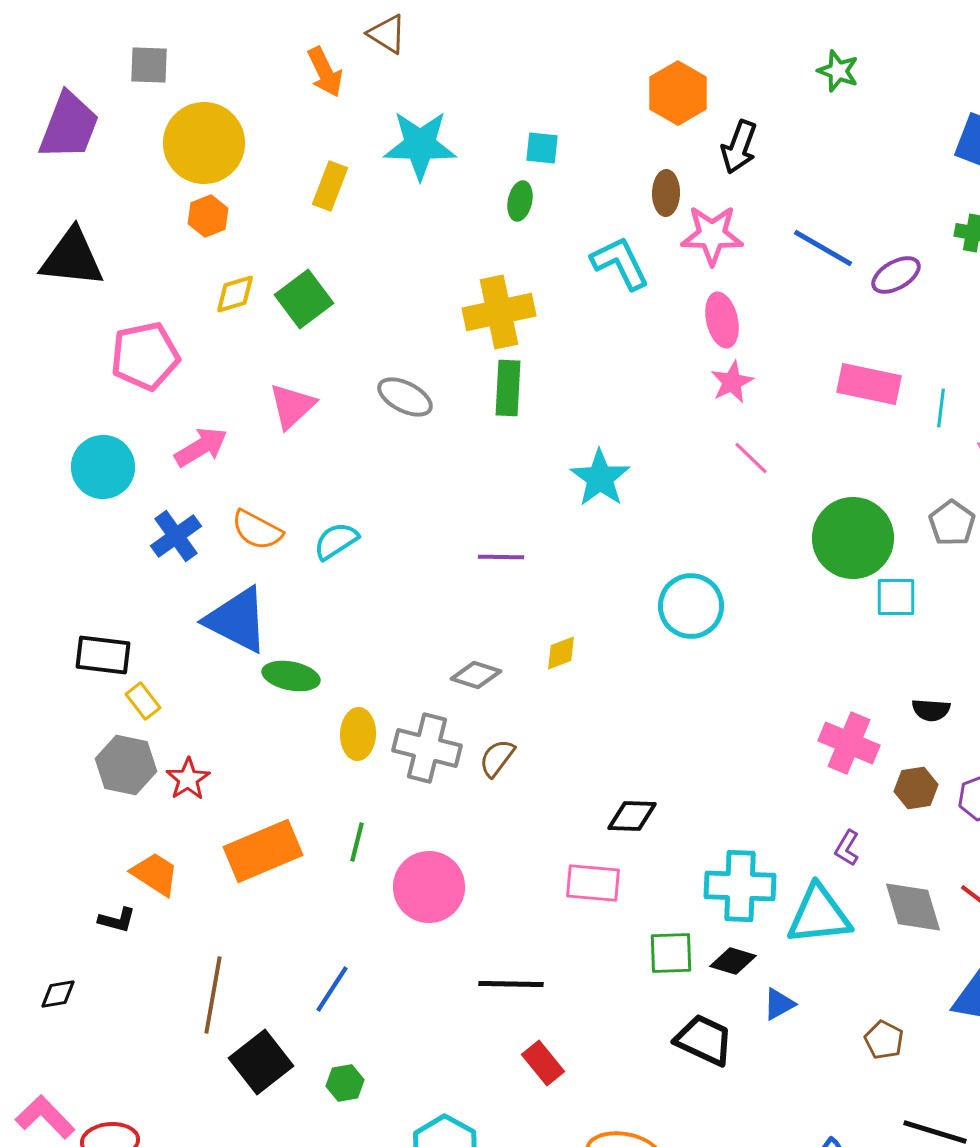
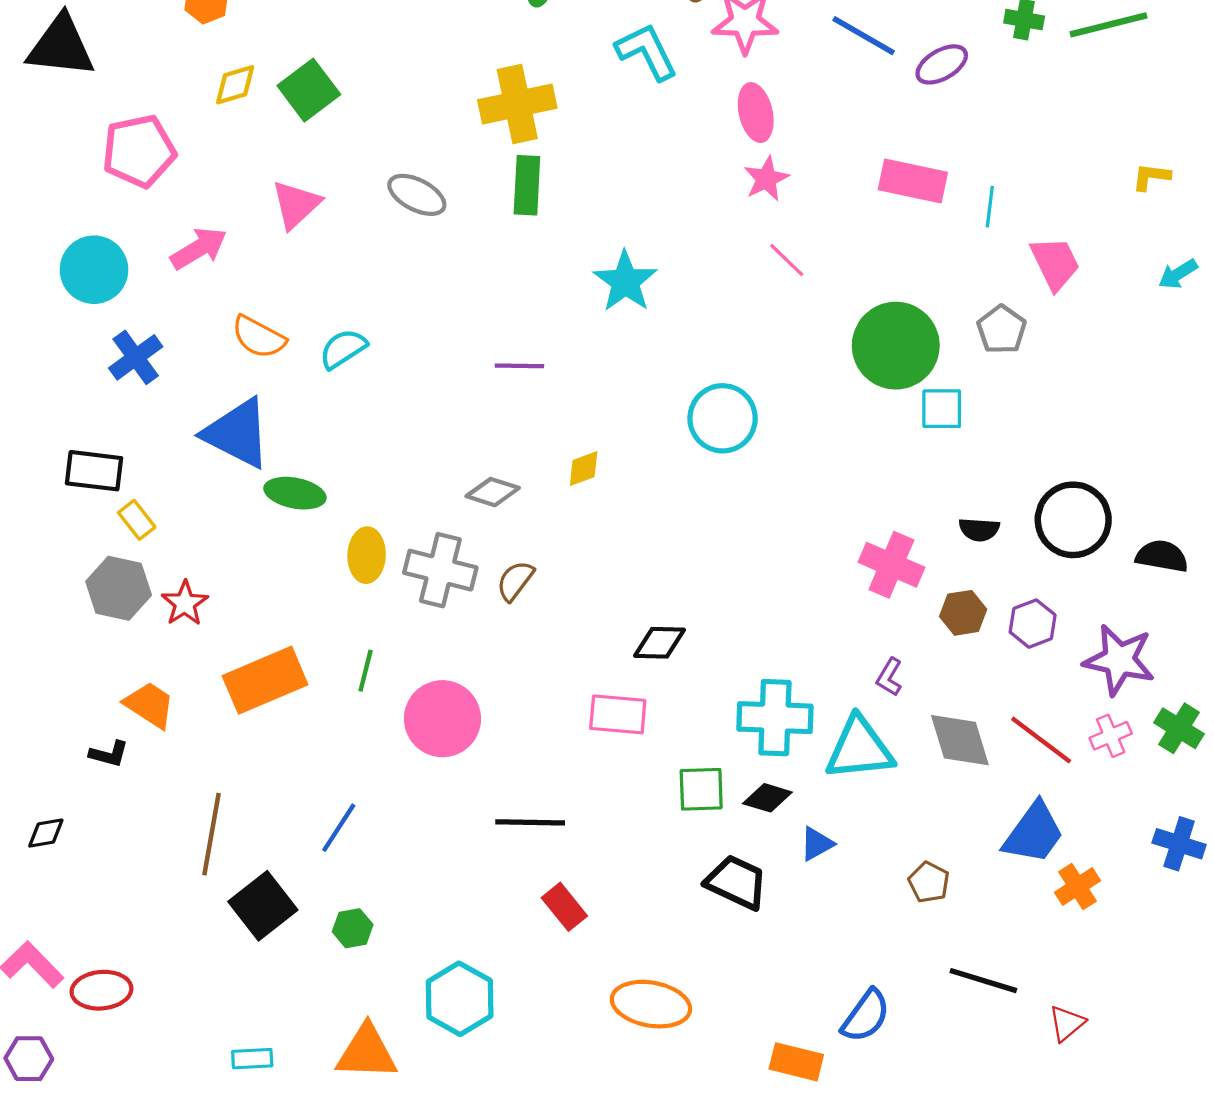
blue cross: (176, 536) -> (136, 357), moved

